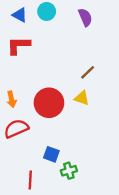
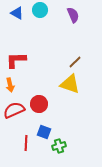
red L-shape: (19, 45) -> (16, 60), moved
yellow triangle: (82, 98) -> (70, 84), size x1.5
red circle: (49, 103) -> (39, 104), moved, size x0.7
red line: (30, 180) -> (26, 143), moved

